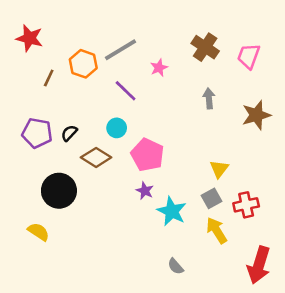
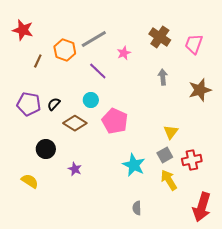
black circle: (59, 191) -> (46, 149), size x0.7
purple star: (145, 191) -> (75, 169), moved
gray semicircle: (176, 266) -> (137, 208), turned 40

